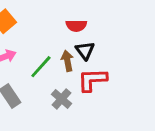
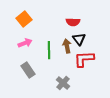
green line: (41, 67) -> (49, 50), turned -42
gray cross: (62, 99) -> (63, 83), moved

